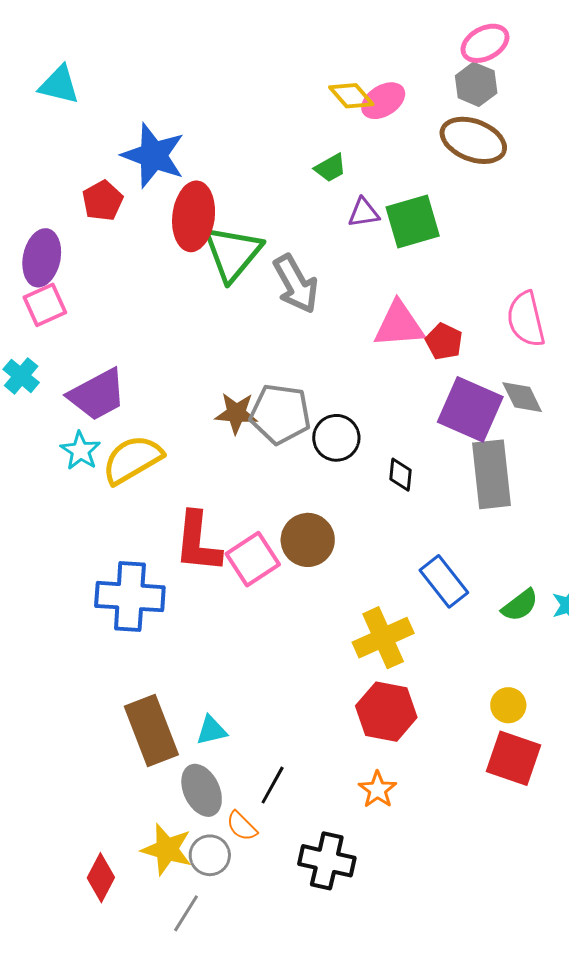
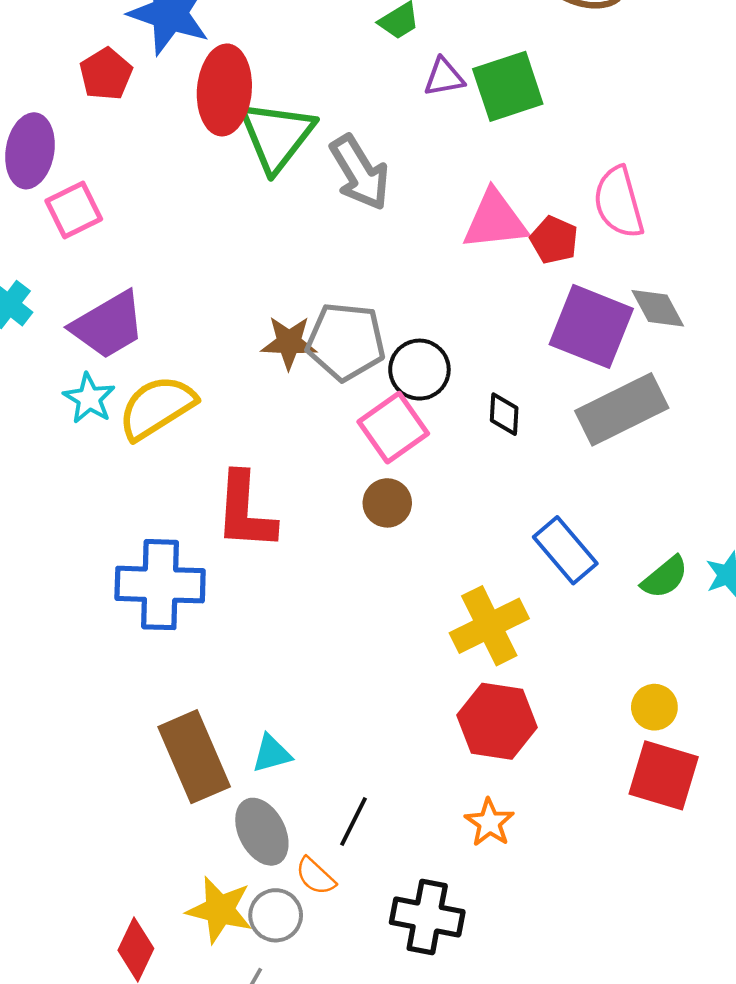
pink square: (45, 305) -> (74, 210), moved
pink semicircle: (526, 319) -> (619, 202), moved
gray rectangle: (491, 474) -> (622, 409), turned 72
brown circle: (308, 540) -> (387, 503), size x0.7
pink square: (253, 559) -> (393, 428), moved

